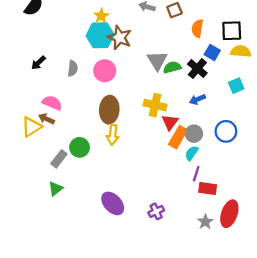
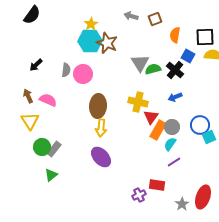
pink circle: (105, 71) -> (83, 74), moved
cyan square: (236, 86) -> (209, 137), moved
brown arrow: (46, 119) -> (28, 96), moved, turned 40
yellow triangle: (31, 127) -> (30, 121), turned -30
green circle: (80, 147) -> (42, 147), moved
purple line: (196, 174) -> (174, 162), turned 40
red rectangle: (208, 189) -> (157, 185), moved
purple ellipse: (113, 203) -> (101, 157), moved

